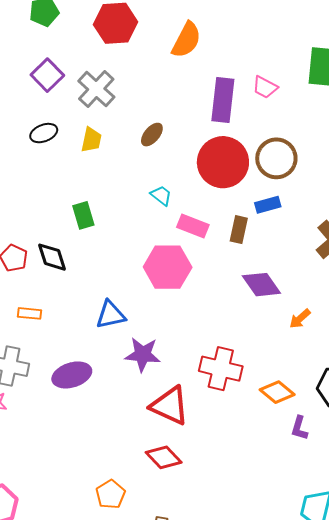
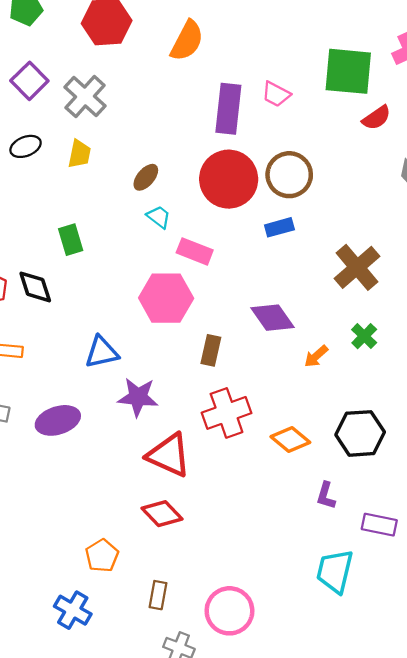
brown ellipse: (152, 135) -> (146, 177), moved
brown rectangle: (239, 230) -> (211, 350), moved
red cross: (221, 369) -> (227, 413), turned -33
purple L-shape: (299, 428) -> (326, 496), moved

